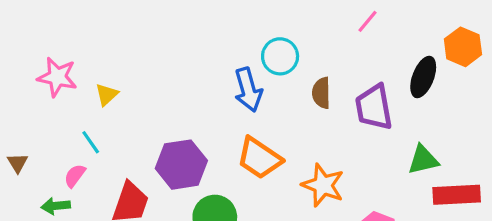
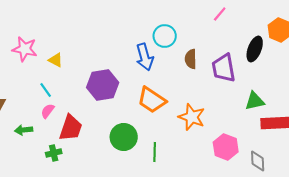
yellow triangle: (107, 95) -> (56, 60), turned -49
purple hexagon: (181, 165) -> (103, 85), moved
pink semicircle: (75, 176) -> (48, 111), moved

